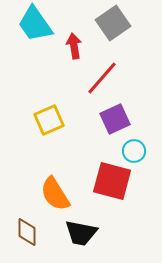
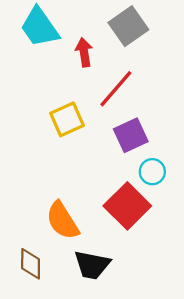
yellow square: (49, 120) -> (67, 119), moved
red square: (112, 181) -> (127, 206), turned 30

